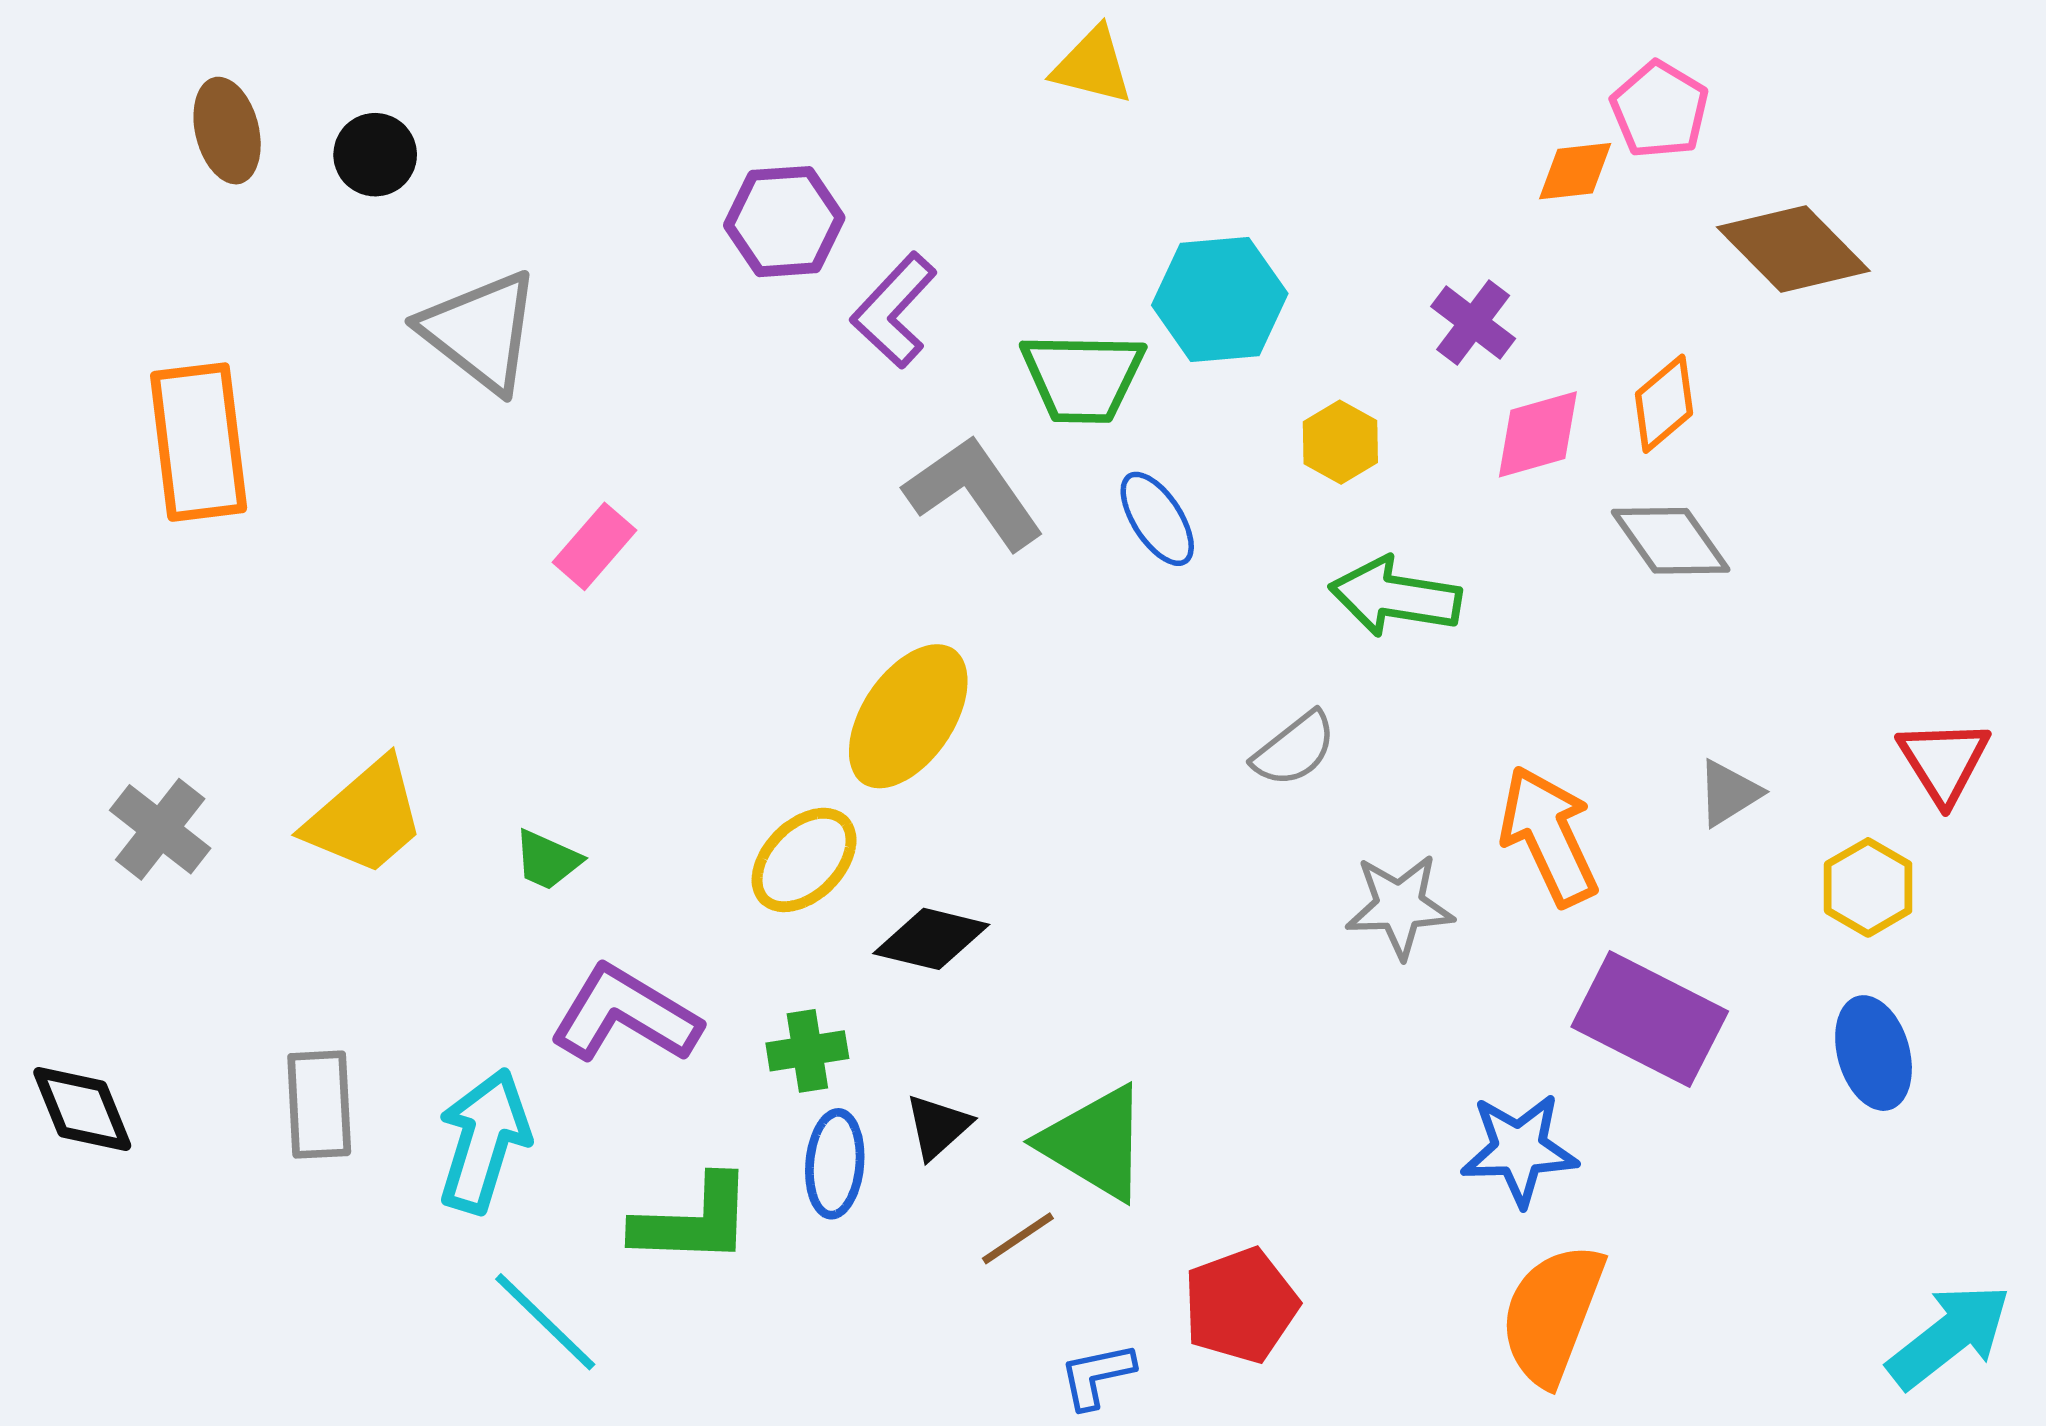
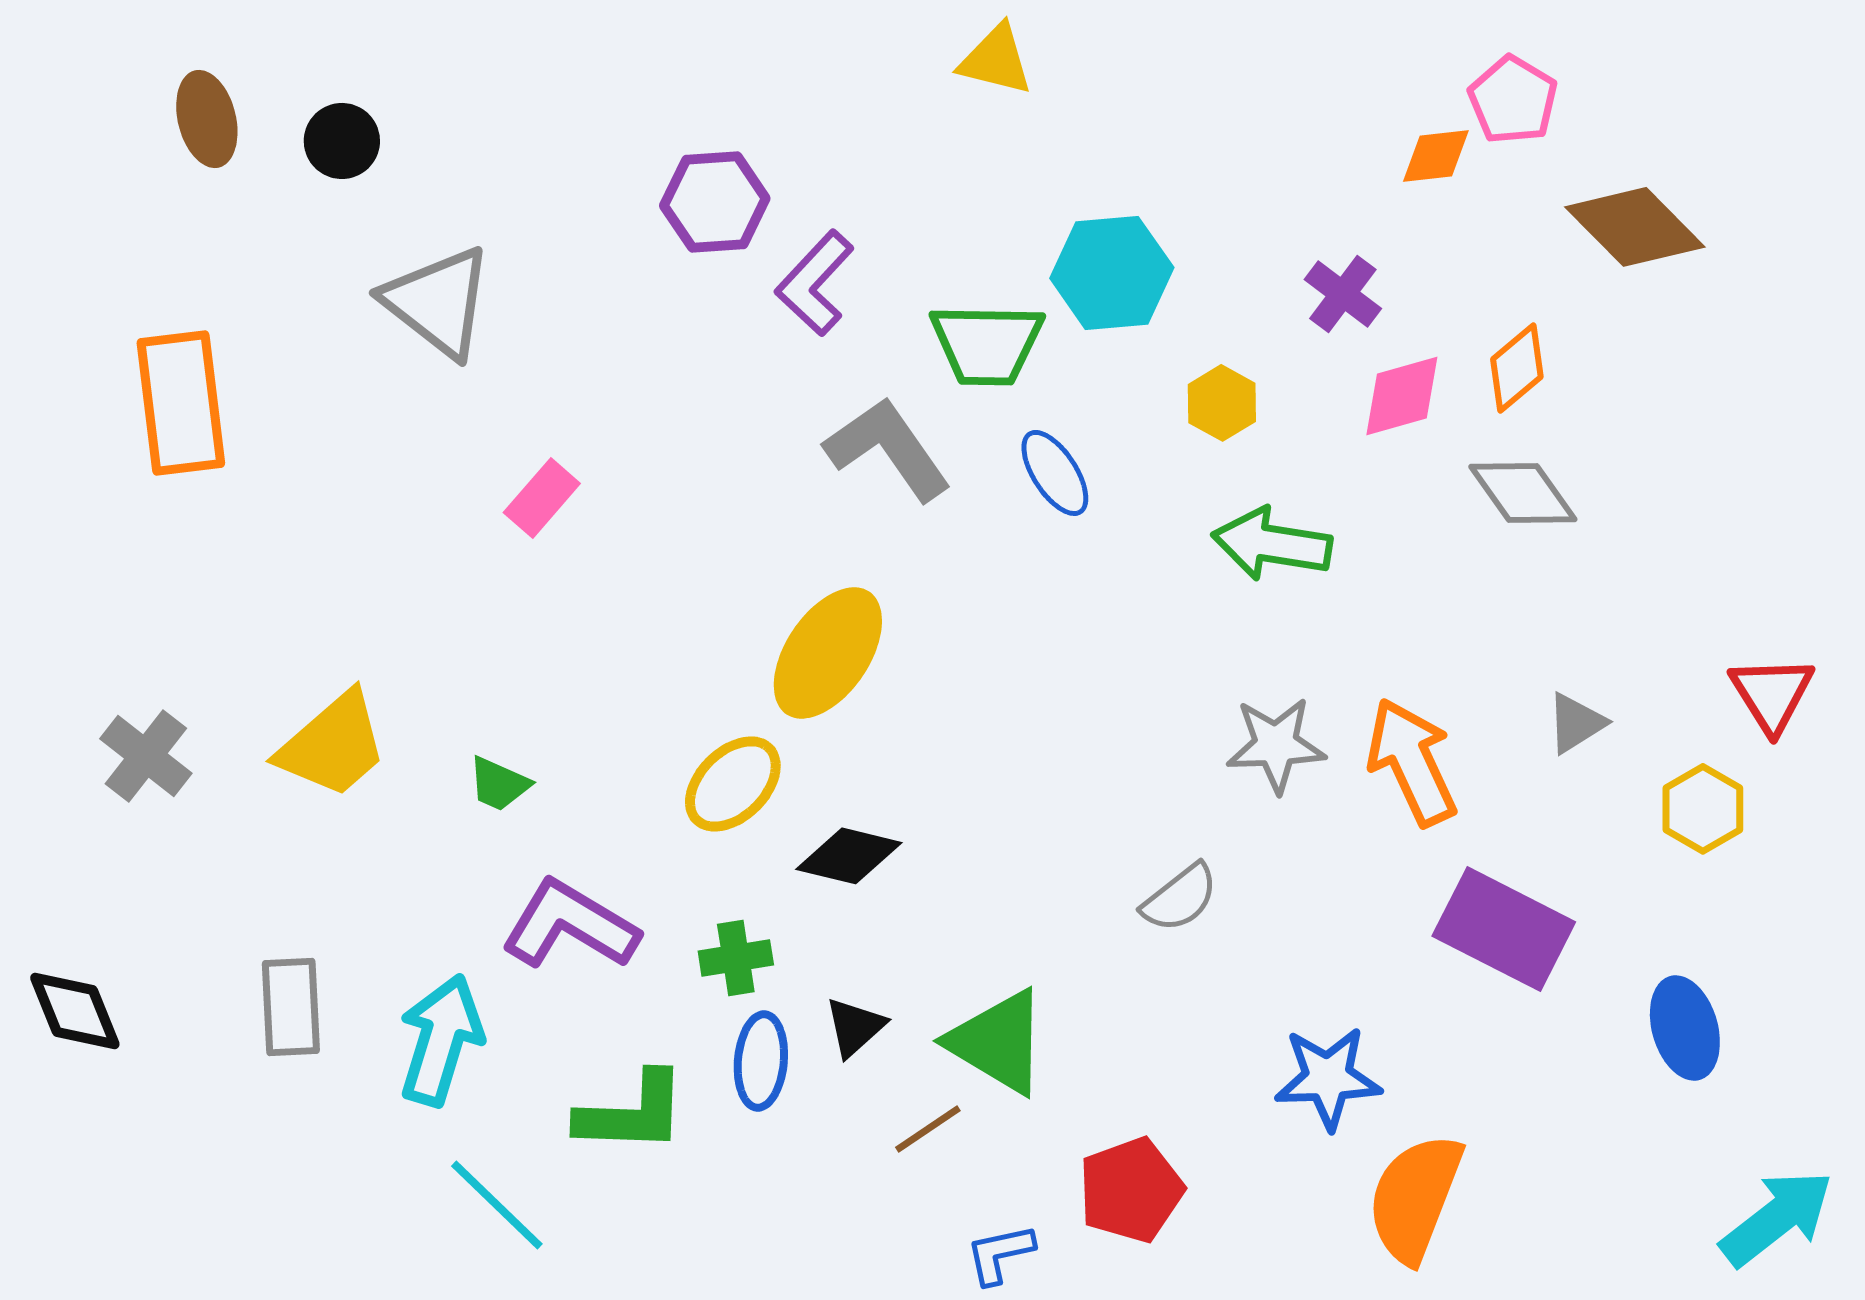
gray semicircle: (1294, 749) -> (1180, 898), moved
gray star: (1400, 906) -> (1276, 745), moved
blue ellipse: (1874, 1053) -> (1685, 1028), moved
blue star: (1519, 1150) -> (1328, 1078), moved

